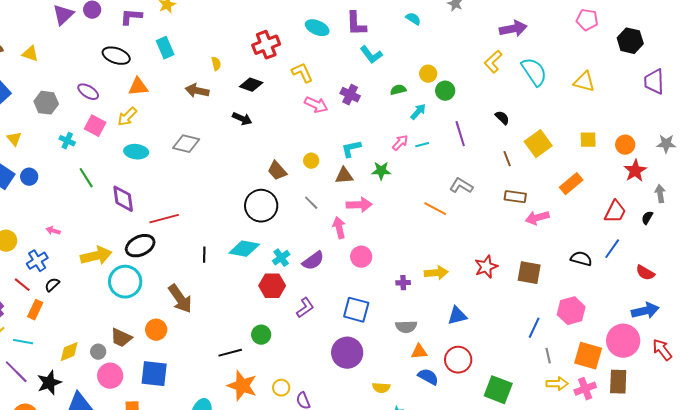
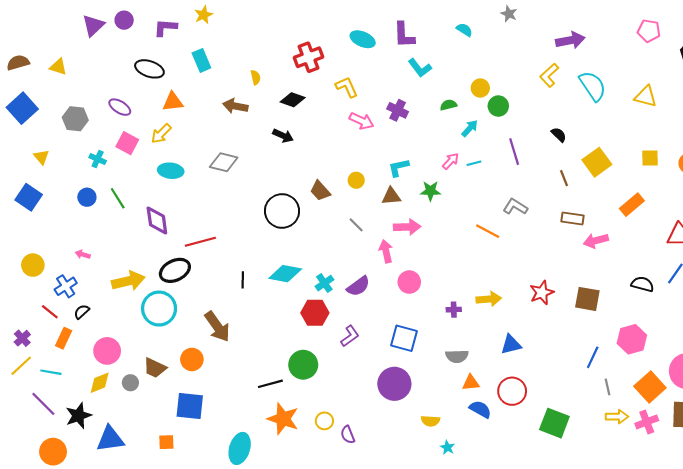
blue circle: (29, 177) -> (87, 197), moved
black circle: (261, 206) -> (282, 211), moved
green circle: (261, 335) -> (303, 365), size x1.4
orange square: (588, 356) -> (650, 387), turned 32
pink circle: (110, 376) -> (107, 351), moved

